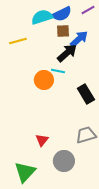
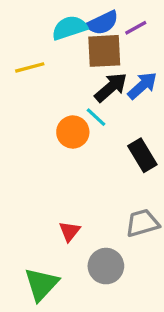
purple line: (88, 10) -> (136, 28), moved
brown square: (63, 31) -> (104, 51), size x1.6
blue arrow: (79, 39) -> (142, 86), moved
cyan line: (58, 71) -> (96, 117), turned 32

